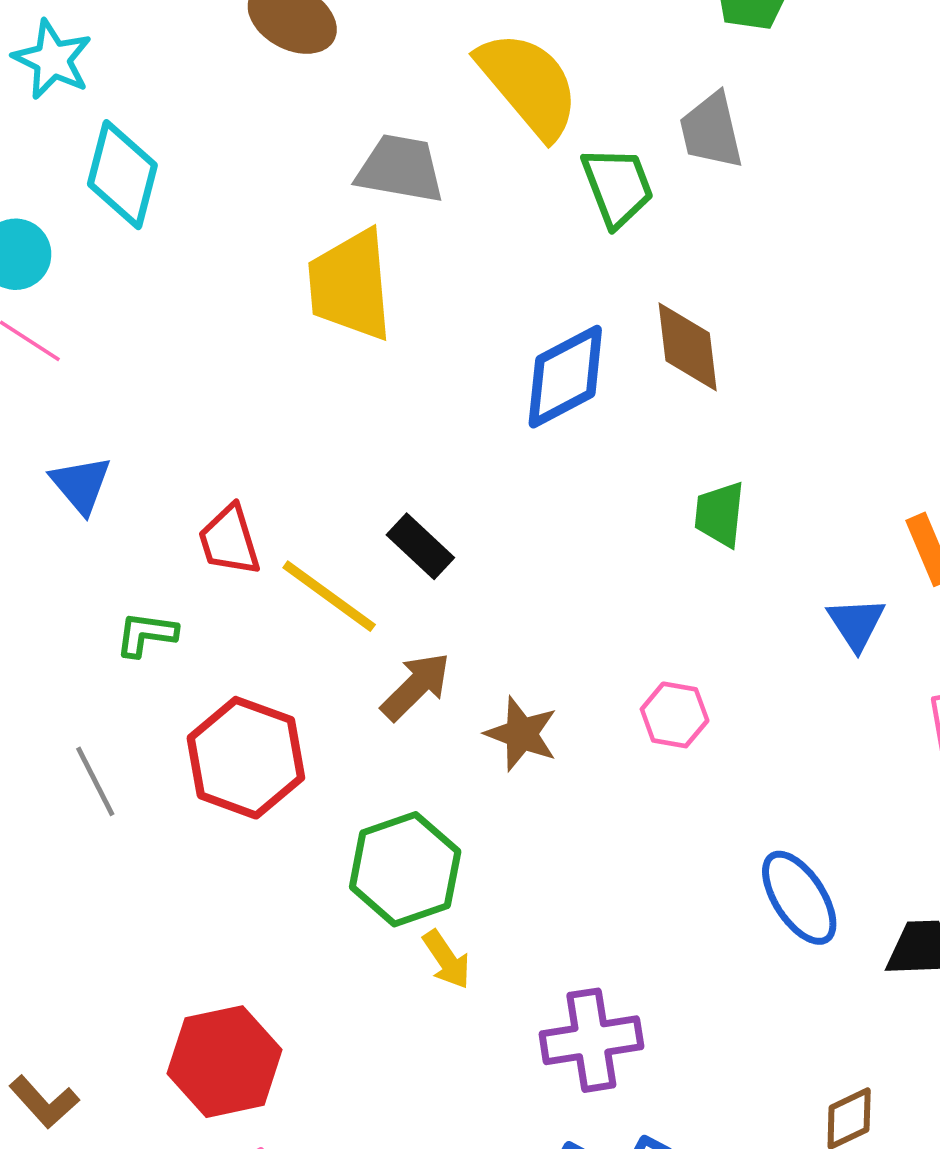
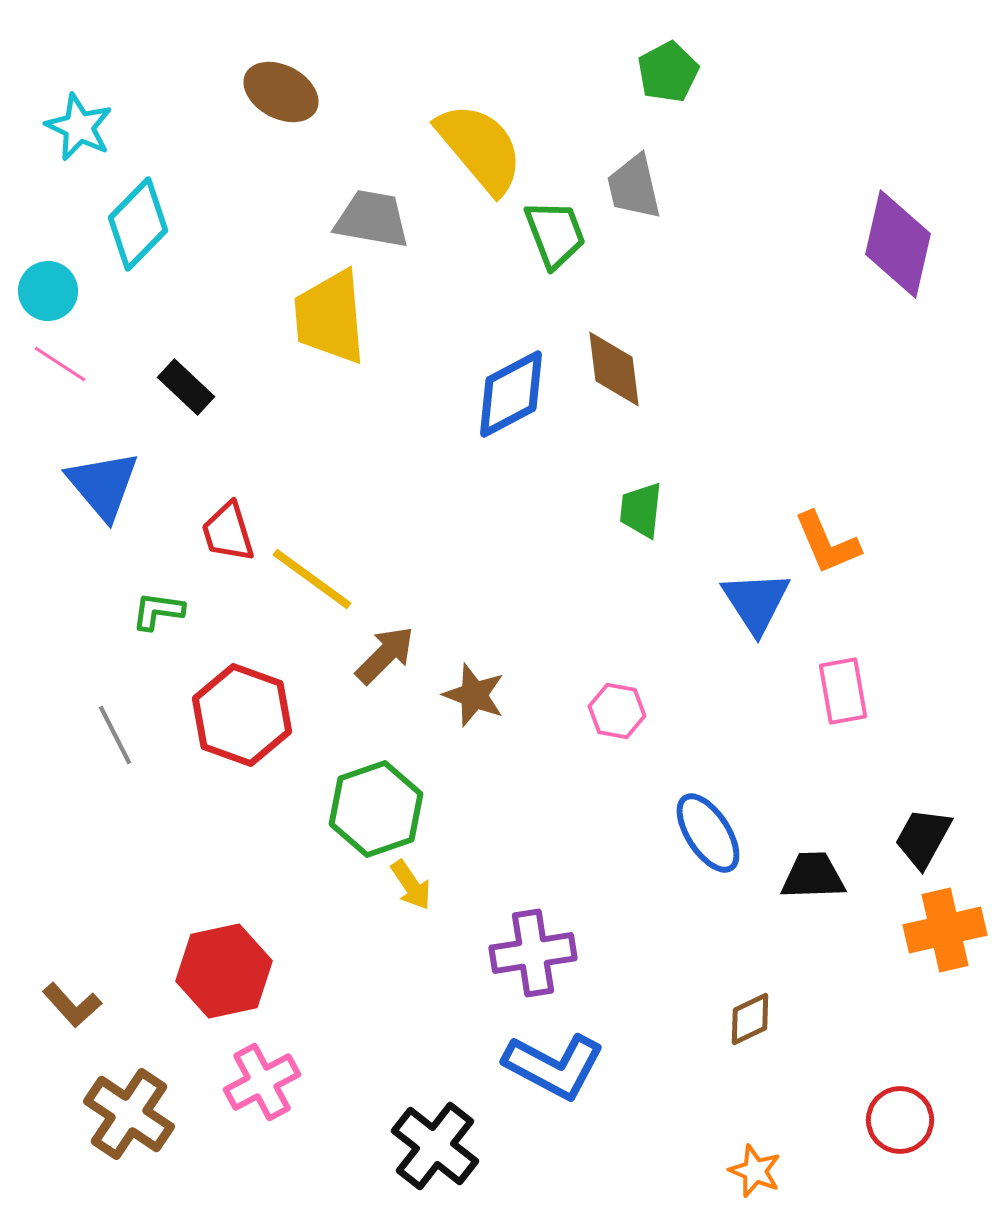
cyan diamond: (122, 175) -> (138, 224), turned 30
blue triangle: (81, 485) -> (103, 485), size x1.4
black rectangle: (420, 546) -> (186, 387), moved
blue triangle: (856, 623) -> (756, 602), size x1.4
pink hexagon: (675, 715) -> (617, 711), moved

